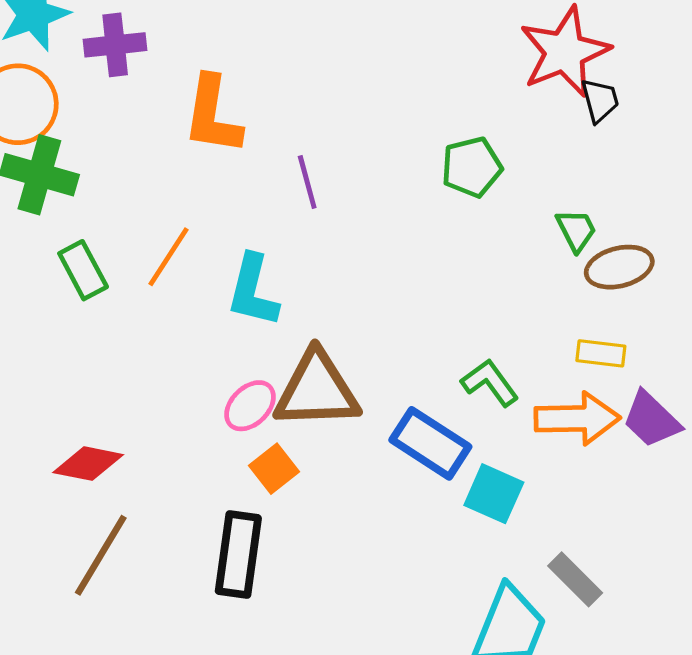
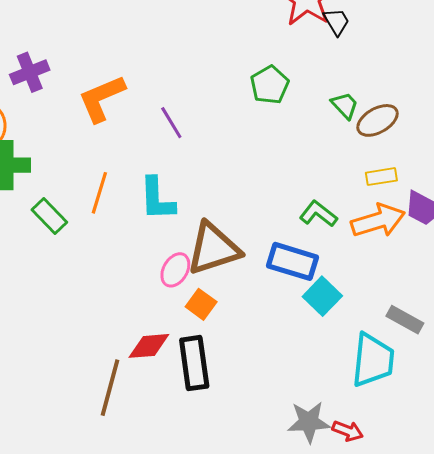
orange L-shape: (212, 115) -> (102, 98), turned 74
red diamond: (88, 464) -> (149, 346), moved
cyan square: (494, 494) -> (322, 296), moved, turned 36

